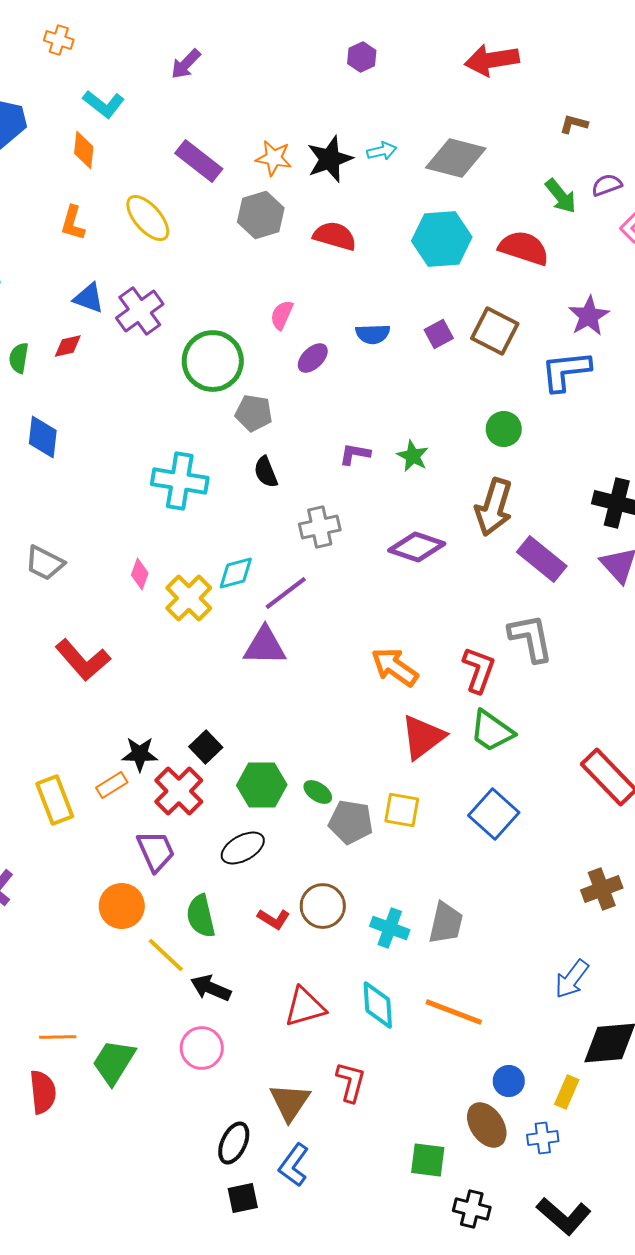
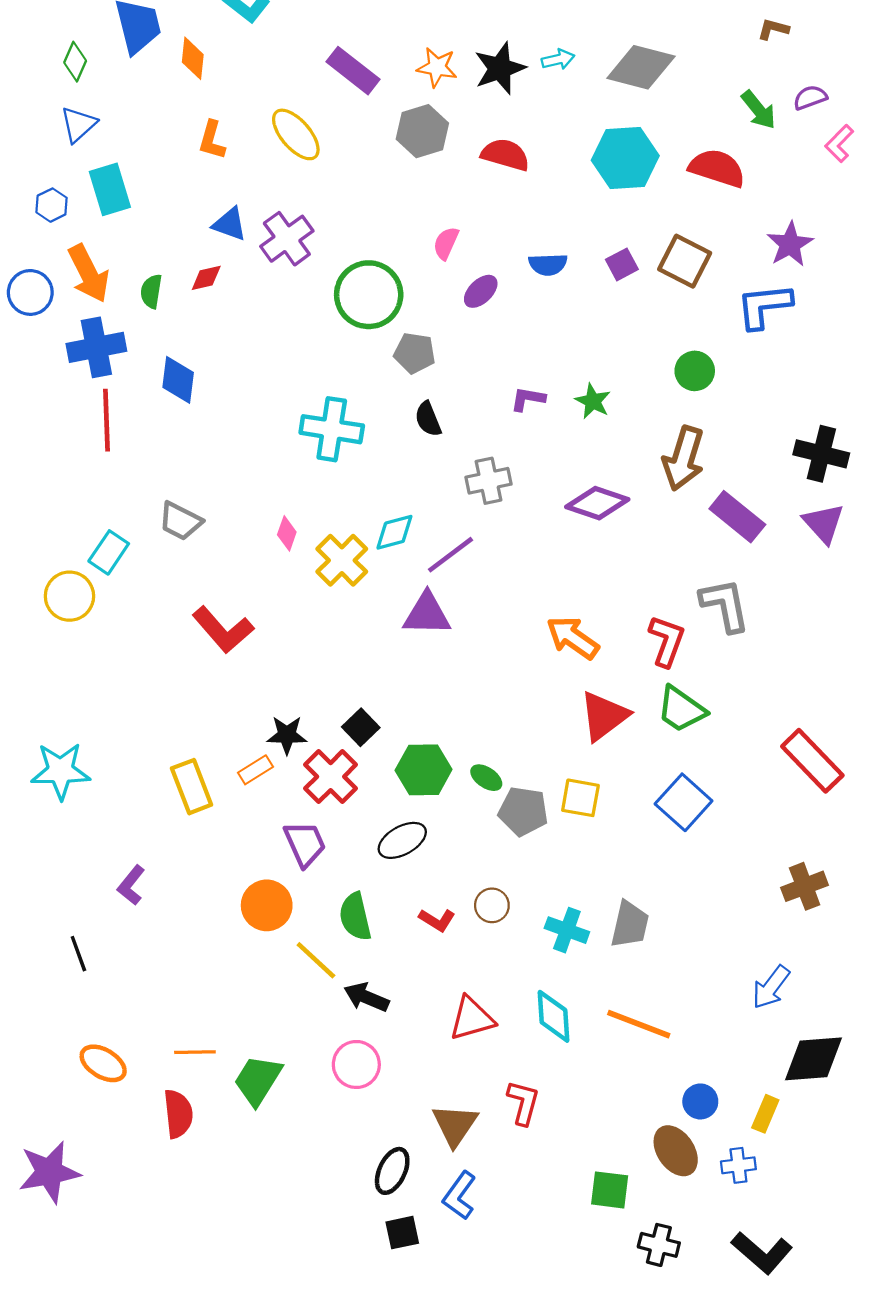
orange diamond: (84, 150) -> (193, 58), moved
brown circle: (323, 906) -> (492, 905), size x0.7

